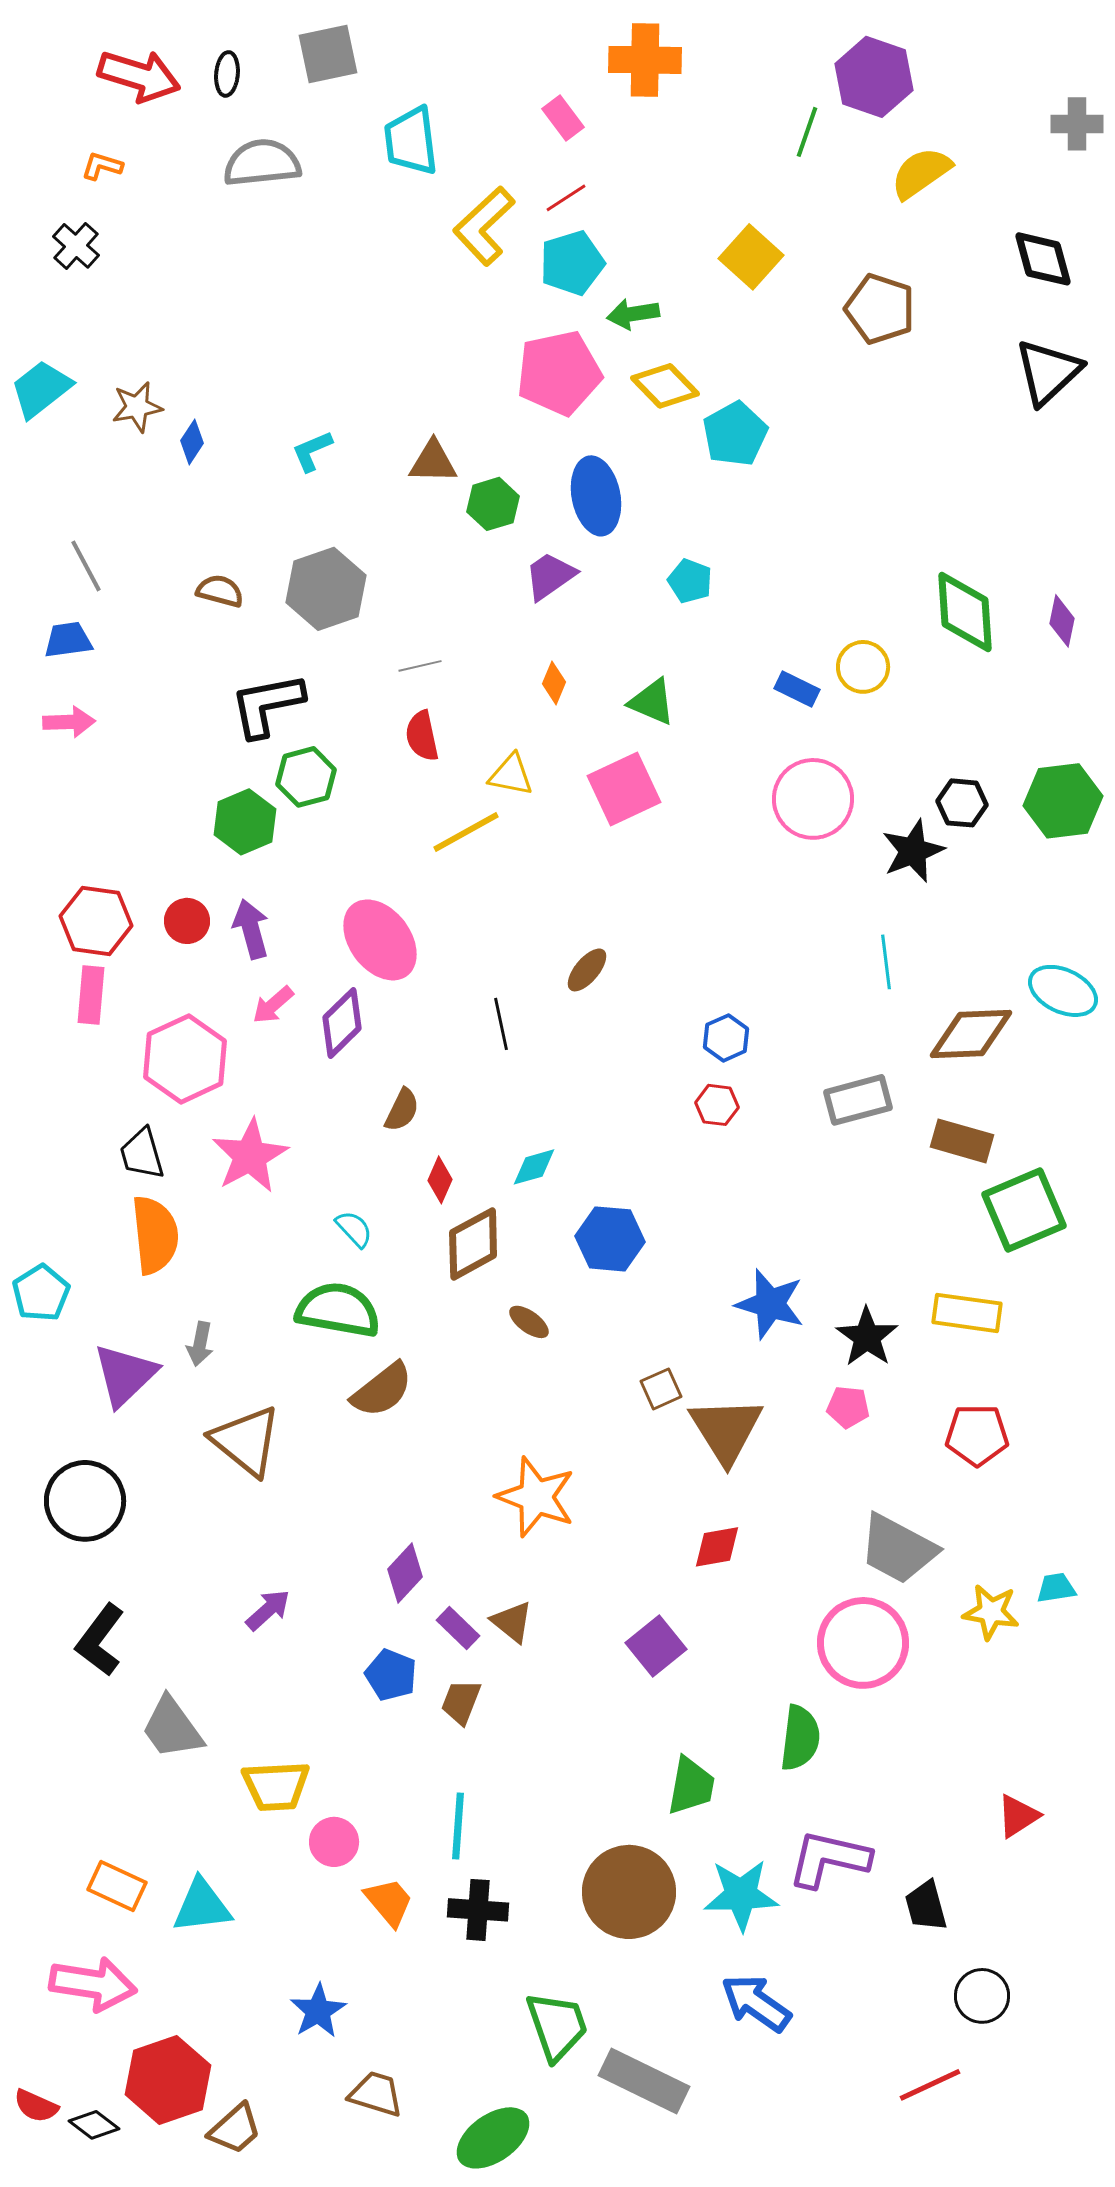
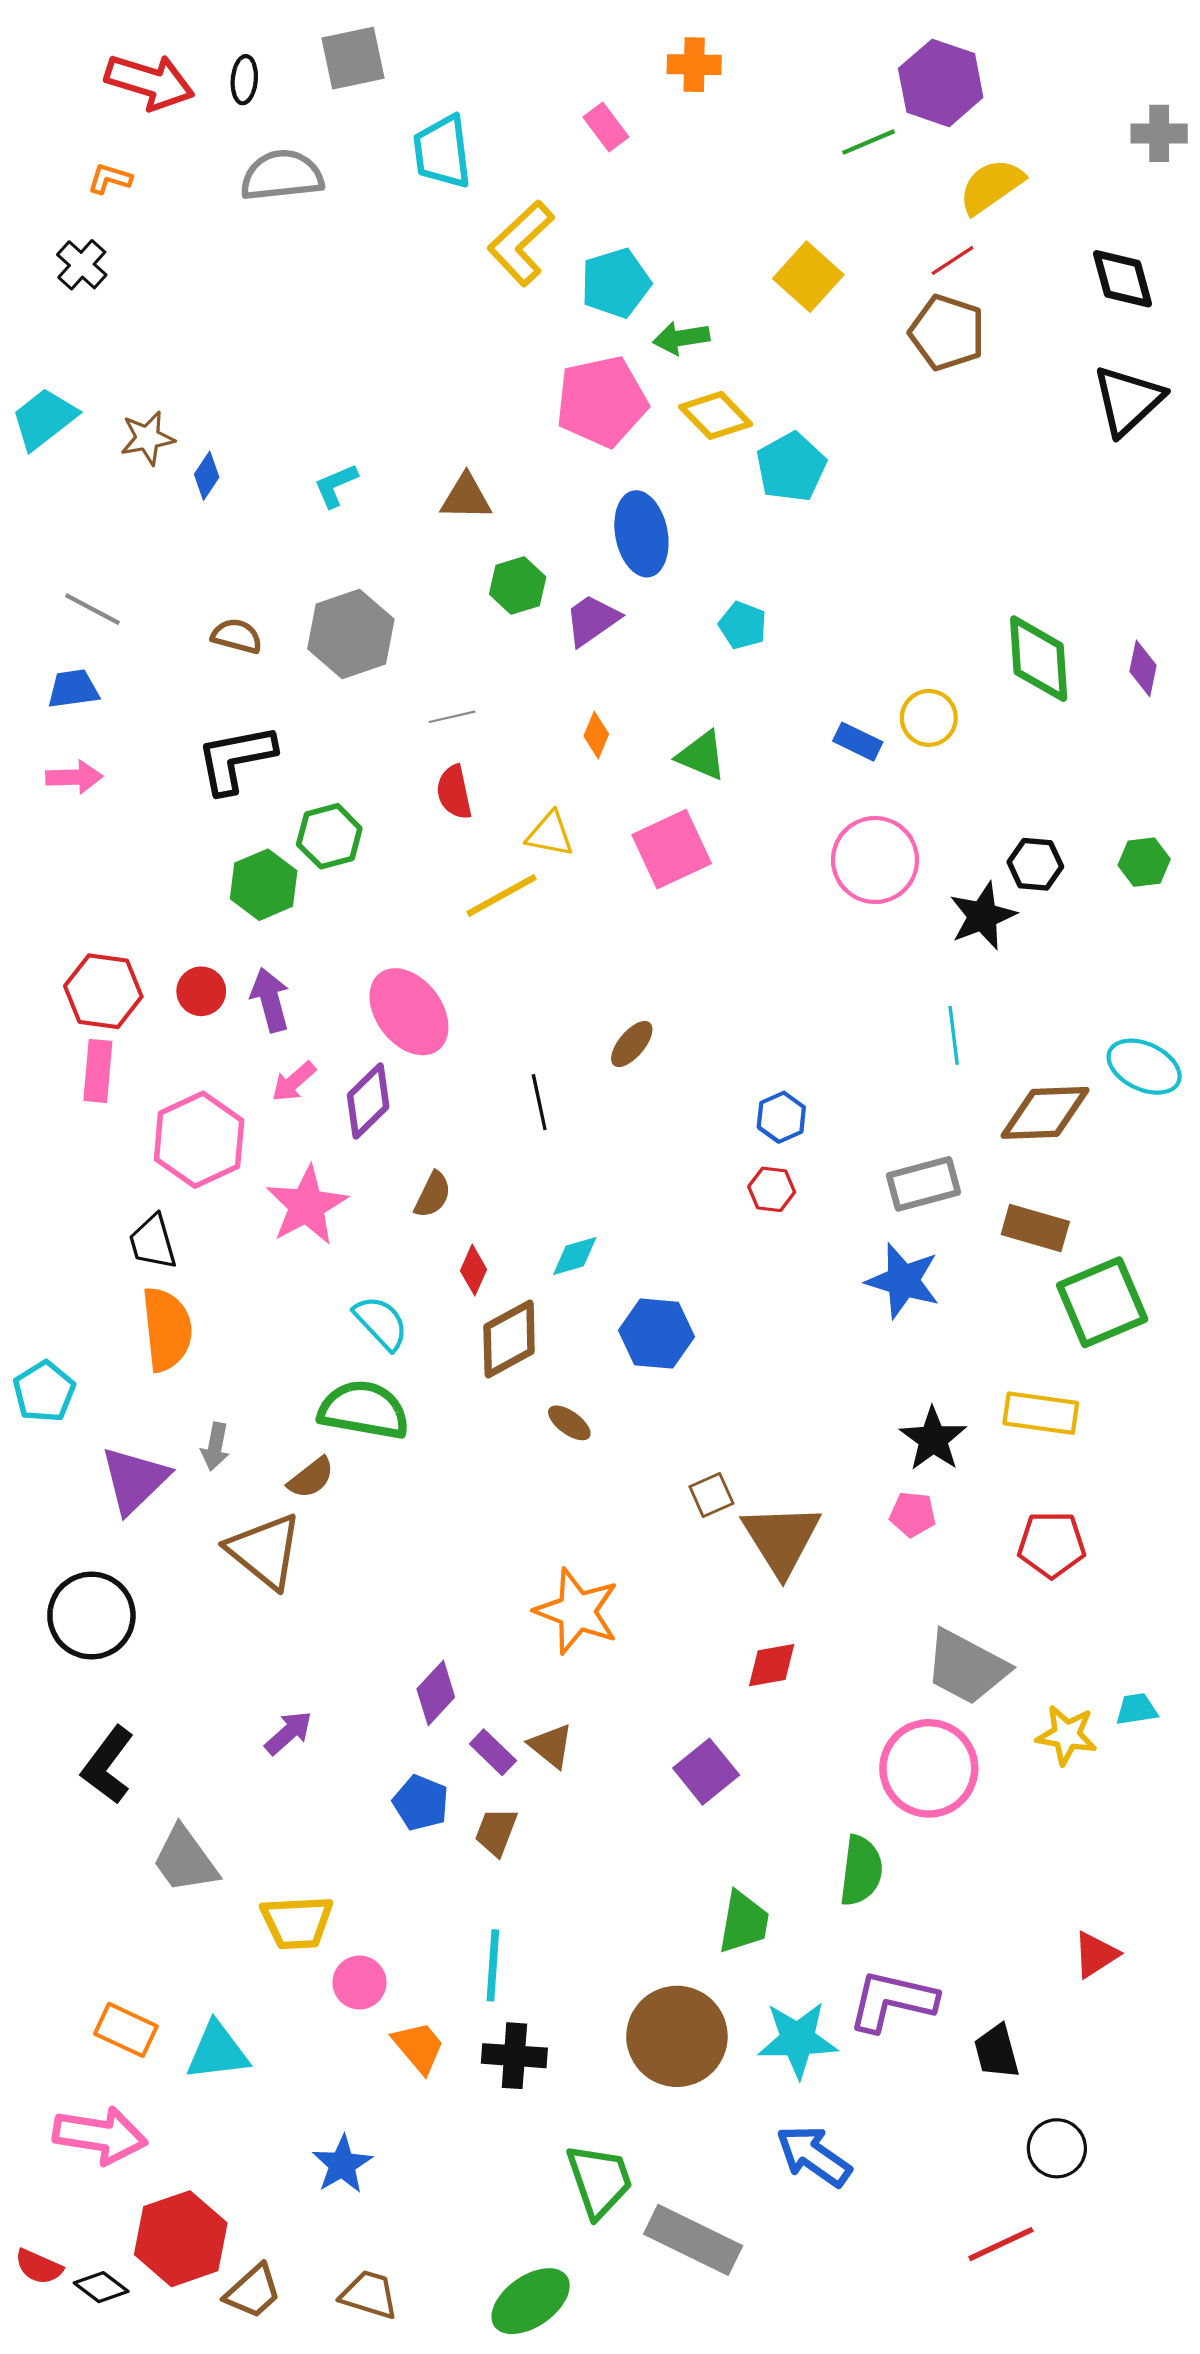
orange cross: (645, 60) -> (694, 65), size x0.7
green line: (807, 132) -> (869, 142), turned 48
red line: (566, 198) -> (952, 260), moved
green hexagon: (493, 504) -> (518, 586), moved
gray line: (86, 566) -> (93, 609), turned -34
black L-shape: (267, 705) -> (236, 759), moved
green hexagon: (1063, 801) -> (1144, 862), size x0.6
pink star: (250, 1156) -> (307, 1205), moved
cyan semicircle: (354, 1229) -> (381, 1323), size x1.4
blue star: (770, 1304) -> (903, 1281), moved
brown semicircle: (382, 1390) -> (311, 1478), moved, size x0.7
brown trapezoid: (376, 2094) -> (369, 2295), moved

